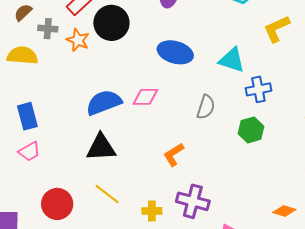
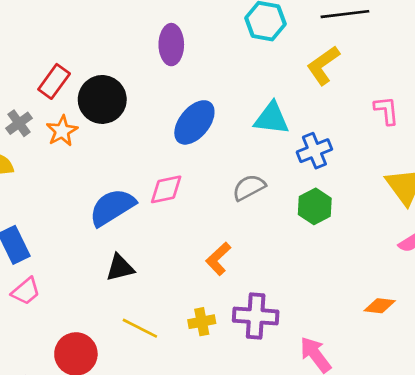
gray cross: (48, 29) -> (19, 123), turned -30
orange star: (78, 40) -> (62, 131), turned 30
blue ellipse: (175, 52) -> (194, 122), turned -56
gray semicircle: (206, 107) -> (249, 187), turned -125
black triangle: (101, 147) -> (120, 268), size x0.7
yellow cross: (152, 211) -> (202, 322), moved

